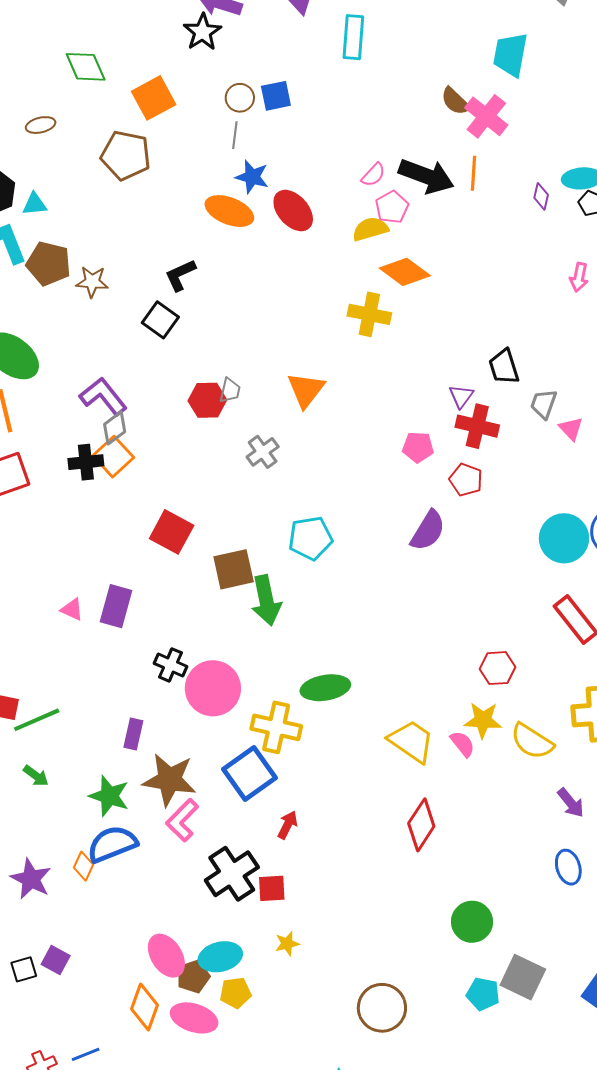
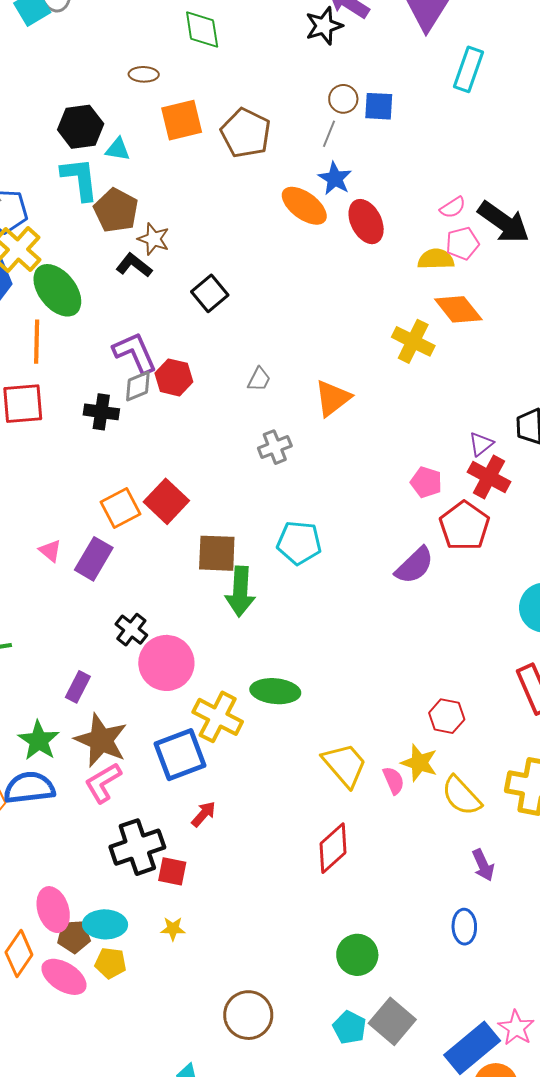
orange square: (154, 98) -> (182, 120), moved
brown pentagon: (126, 155) -> (246, 133), moved
black L-shape: (180, 275) -> (134, 265), moved, turned 48
red hexagon: (207, 400) -> (174, 377), moved
orange square: (113, 457) -> (121, 508), moved
red pentagon: (466, 480) -> (464, 526), size x1.5

